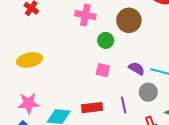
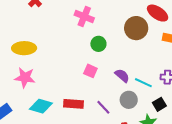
brown circle: (129, 20) -> (136, 28), moved
pink star: (28, 103) -> (25, 78), moved
purple line: (124, 105) -> (103, 107), turned -42

